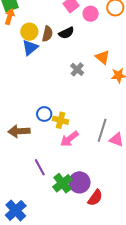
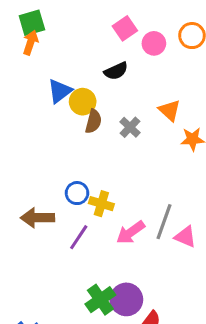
yellow circle: (29, 32) -> (83, 102), moved
brown semicircle: (47, 34) -> (93, 121), moved
pink arrow: (69, 139) -> (131, 232), moved
purple line: (40, 167) -> (79, 237), moved, turned 60

